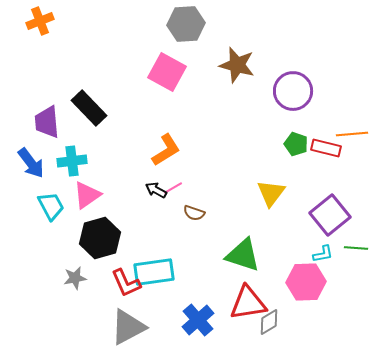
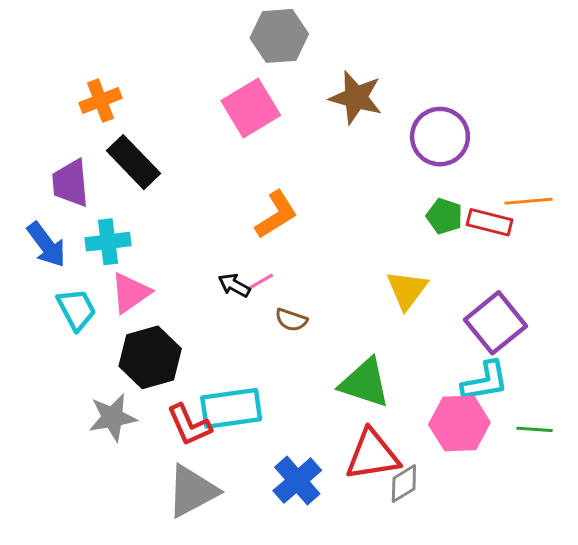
orange cross: (40, 21) -> (100, 101), moved
pink square: (167, 72) -> (251, 108), turned 30
orange L-shape: (166, 150) -> (276, 215), moved
green line: (356, 248) -> (535, 429), moved
cyan L-shape: (323, 254) -> (485, 381), size x1.6
gray star: (75, 278) -> (113, 417), size x1.4

